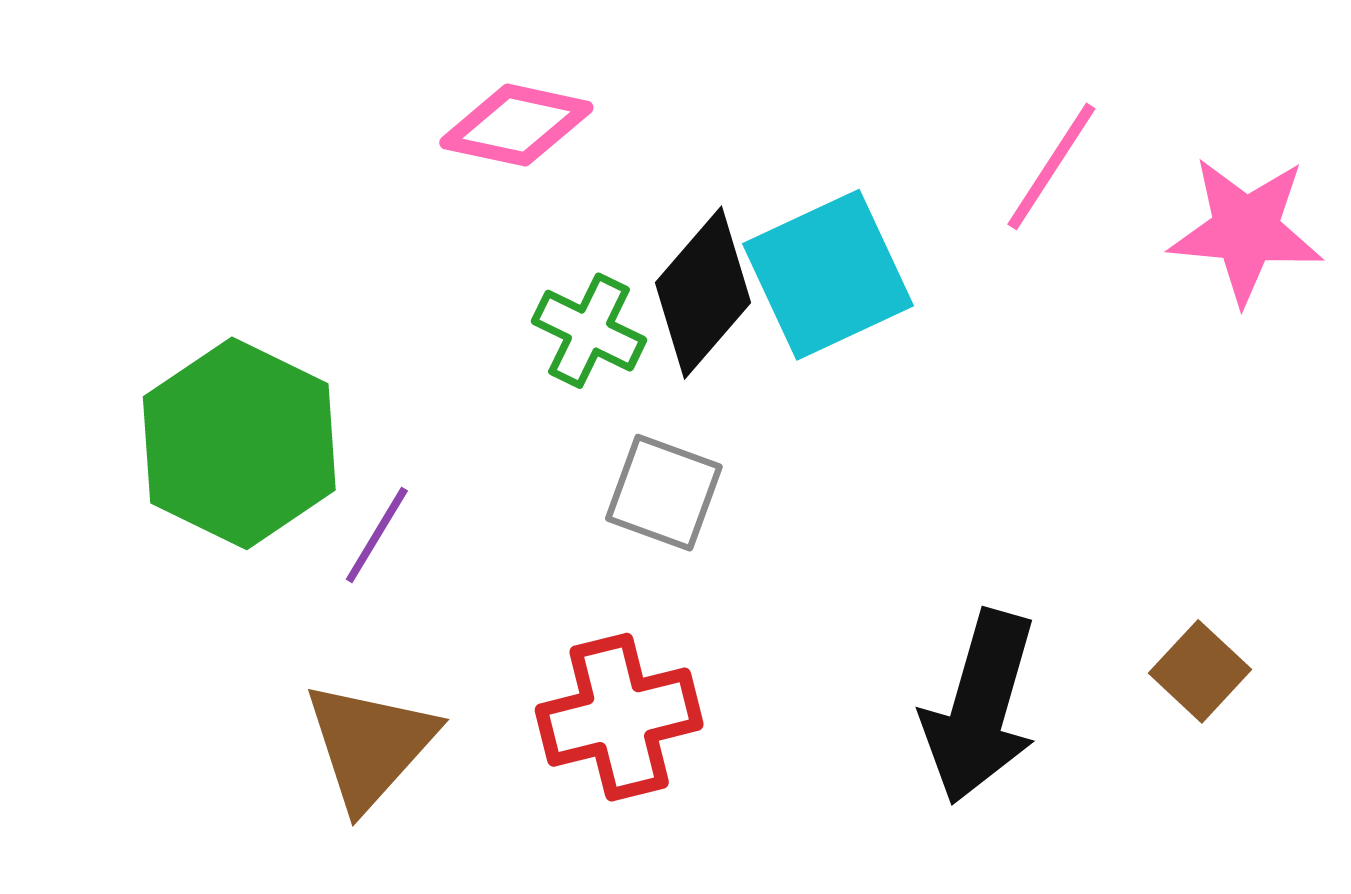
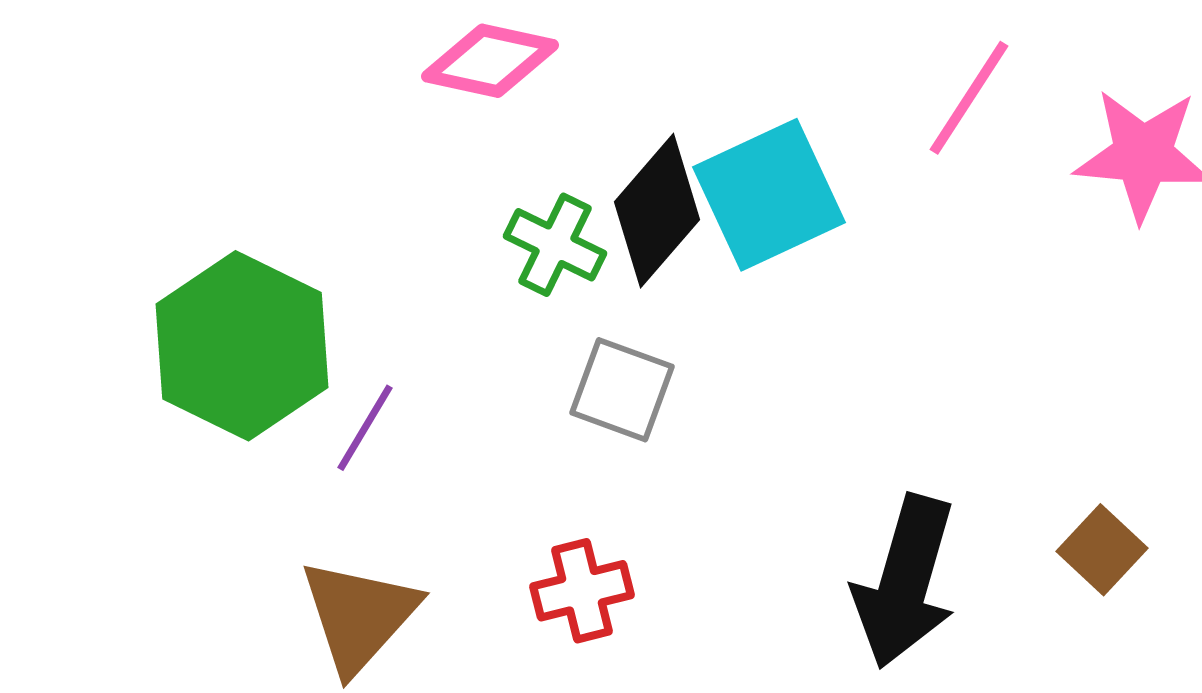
red cross: (619, 717) -> (582, 591), size x0.7

